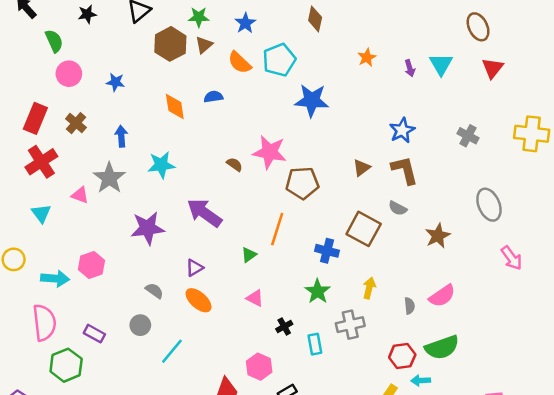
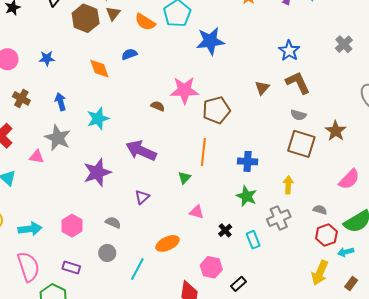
gray cross: (468, 136) -> (344, 44), turned 30
brown square: (364, 229) -> (301, 144), moved
pink hexagon: (91, 265) -> (72, 226), moved
orange ellipse: (199, 300) -> (167, 243), moved, turned -55
gray semicircle: (410, 306) -> (320, 210), moved, turned -56

